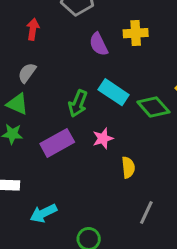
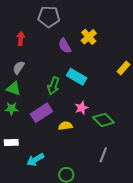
yellow cross: (136, 33) -> (89, 37), turned -35
green diamond: (153, 107) -> (103, 120), moved
pink star: (103, 138) -> (81, 108), moved
yellow semicircle: (128, 167) -> (65, 126), moved, turned -88

